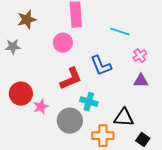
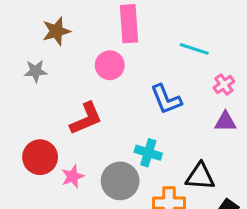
red L-shape: (71, 79) -> (86, 119), moved
red circle: (21, 94) -> (40, 157), moved
pink star: (41, 107) -> (73, 176), moved

